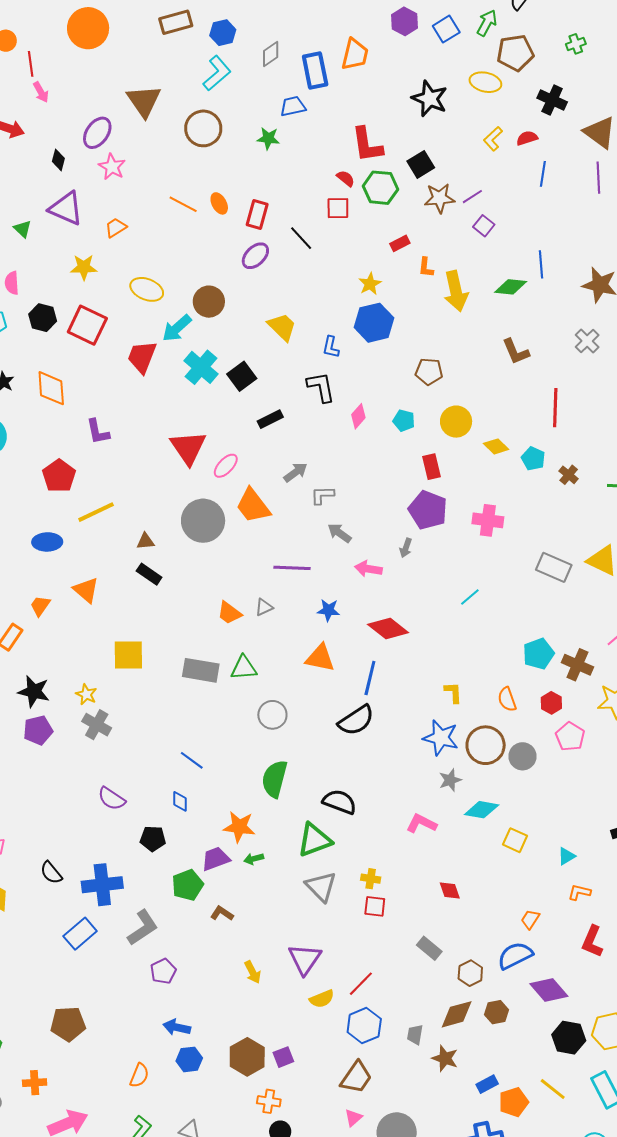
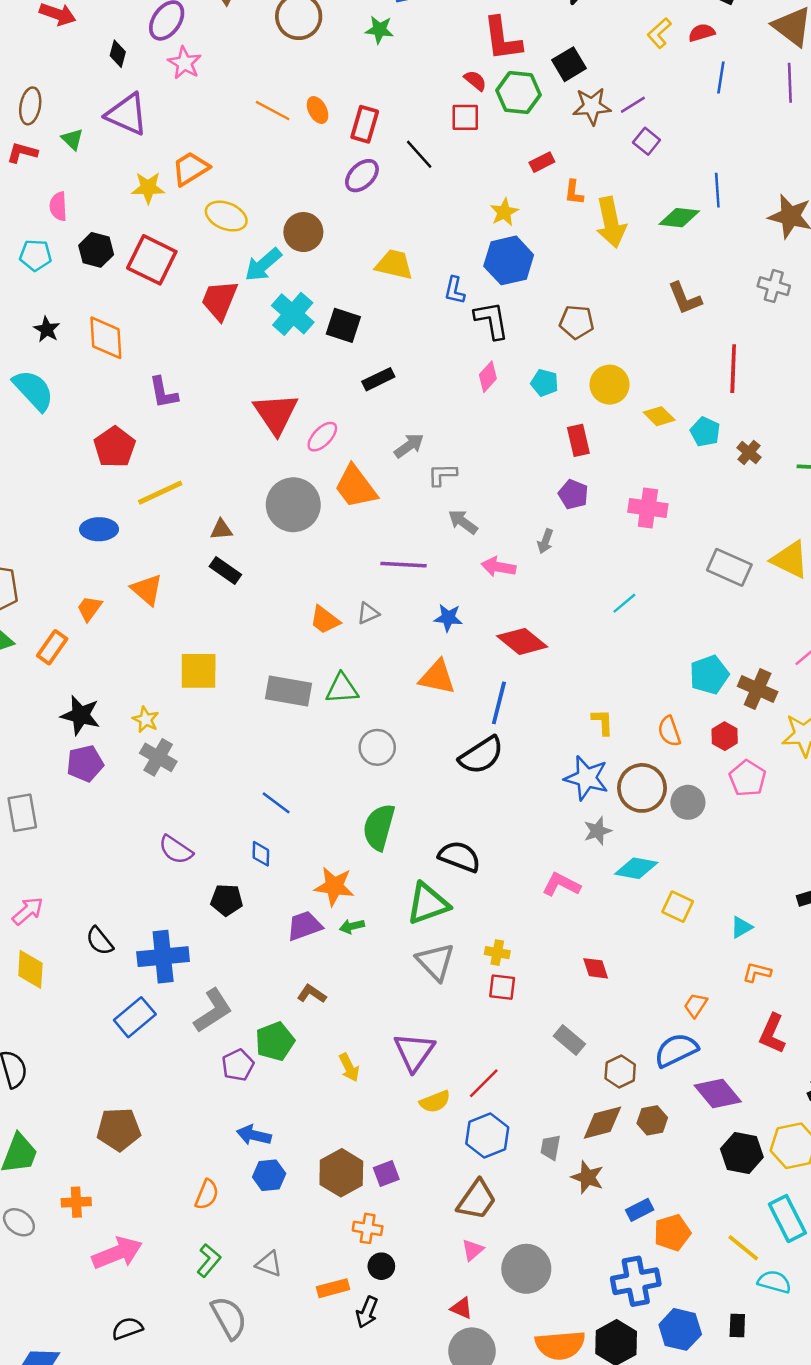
orange trapezoid: (116, 228) -> (190, 169), moved, size x1.4
yellow trapezoid: (282, 327) -> (394, 265), turned -32
gray cross: (587, 341) -> (774, 286), turned -30
black square: (242, 376) -> (343, 325), turned -36
black L-shape: (321, 387) -> (492, 320), moved
purple pentagon: (428, 510) -> (573, 494), size x0.6
green pentagon: (188, 885) -> (275, 1041), moved
yellow line: (553, 1089) -> (743, 1248), moved

